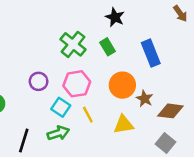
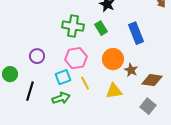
green cross: (73, 44) -> (73, 26), turned -30
purple circle: (39, 81) -> (37, 56), moved
cyan square: (61, 107) -> (63, 77), turned 35
black line: (24, 141) -> (30, 91), moved

